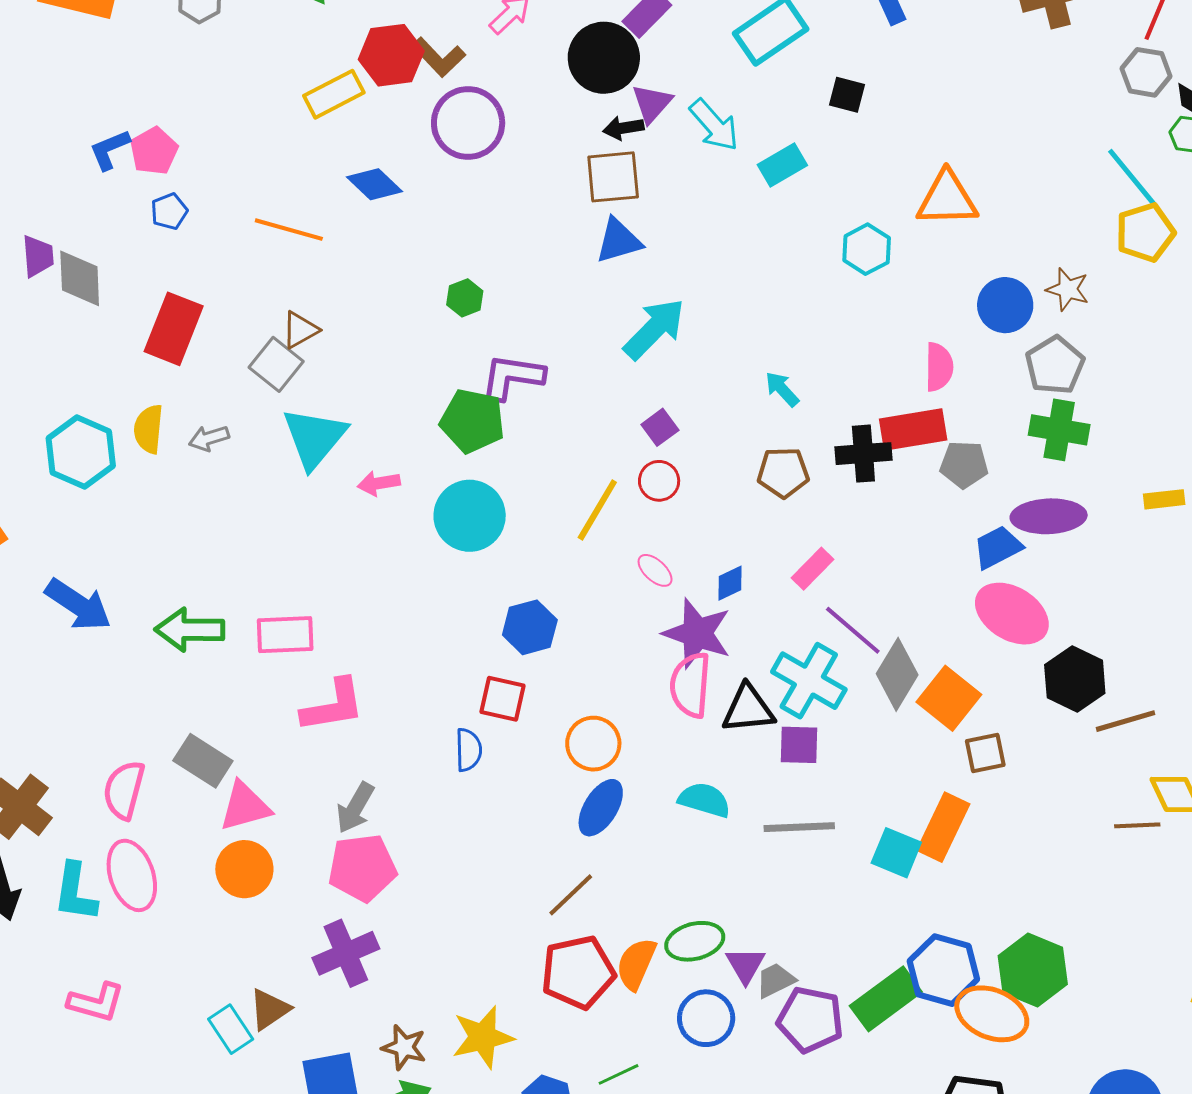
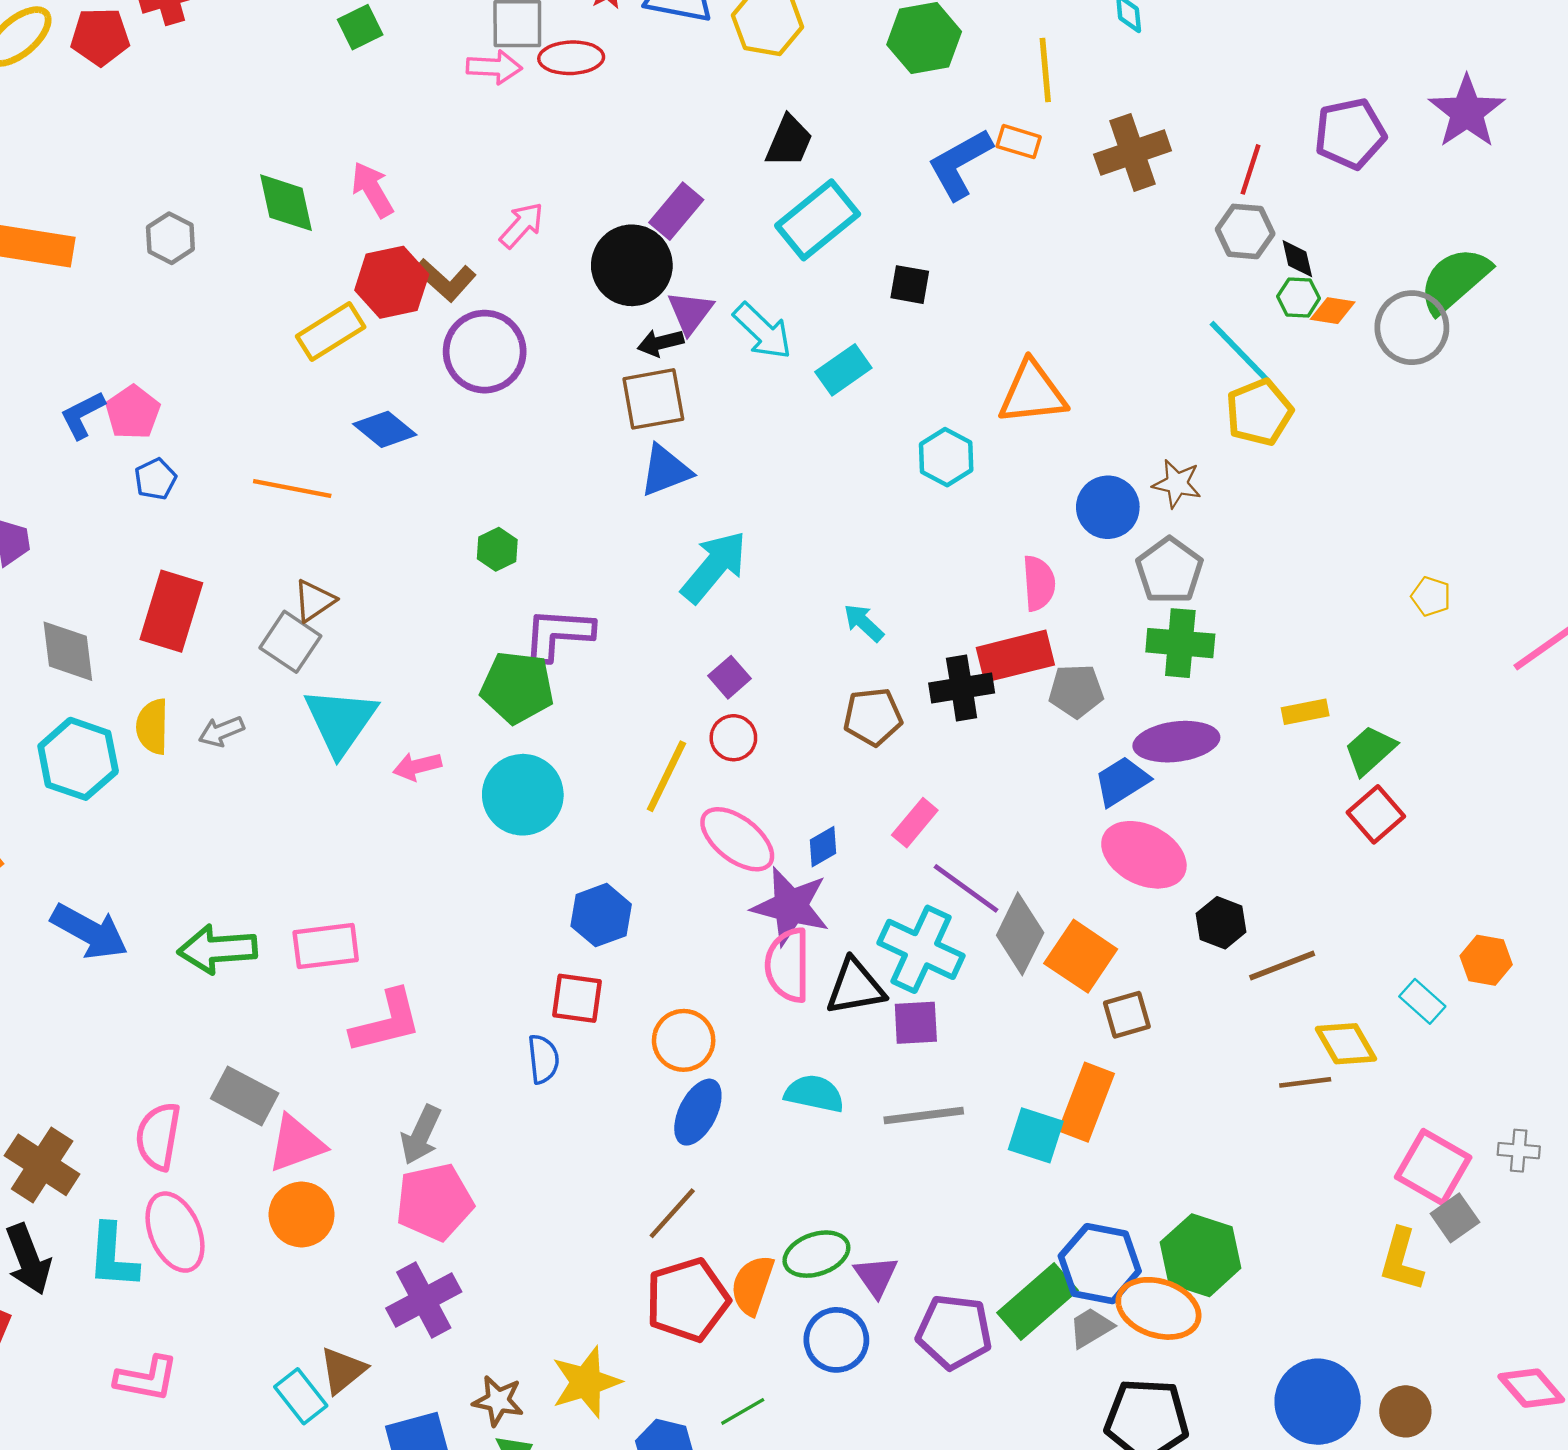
gray diamond: (80, 278) -> (68, 651), moved
pink ellipse: (655, 570) -> (737, 839), size x1.8
black hexagon: (1075, 679) -> (1221, 923), size x0.7
gray trapezoid: (775, 980) -> (1091, 1328), moved

